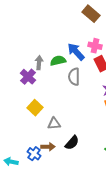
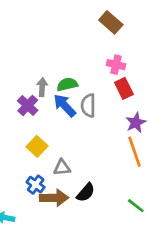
blue arrow: (76, 52) -> (65, 105), moved
brown arrow: (48, 147) -> (54, 198), size x1.5
blue cross: (34, 154) -> (36, 185), moved

